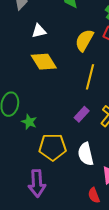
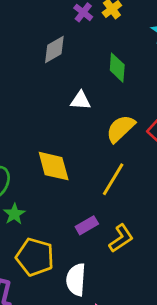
white triangle: (39, 31) -> (81, 100), moved
yellow diamond: (44, 62) -> (54, 166), moved

